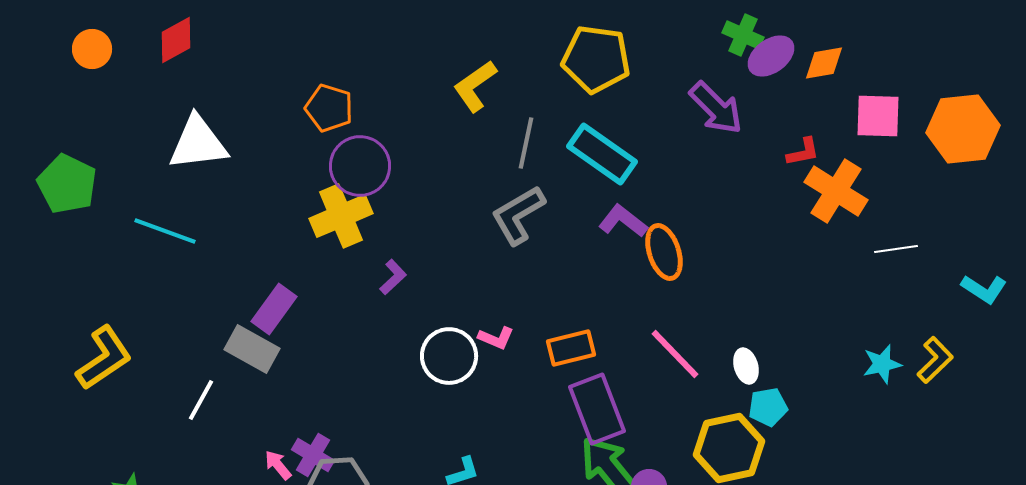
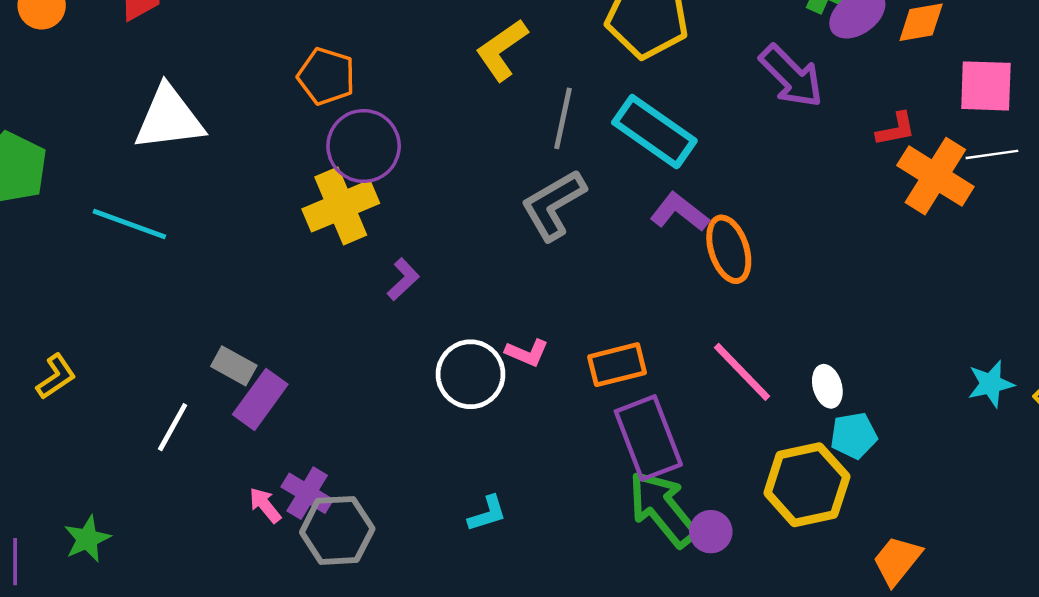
white line: (896, 249) -> (992, 154), moved
purple rectangle: (274, 309) -> (260, 399), moved
gray rectangle: (252, 349) -> (234, 366), size x0.7
yellow L-shape: (104, 358) -> (56, 377), size x0.6

